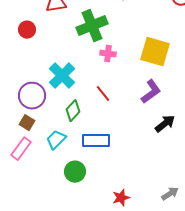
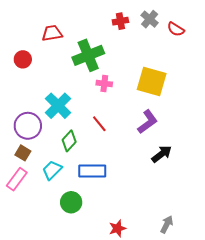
gray arrow: (170, 194) -> (167, 224), turned -30

